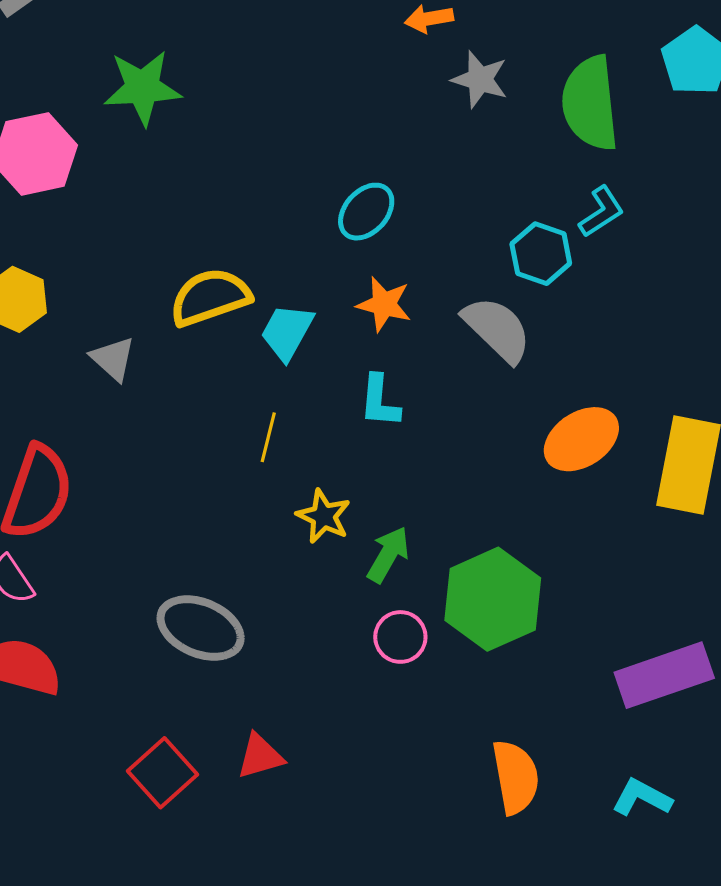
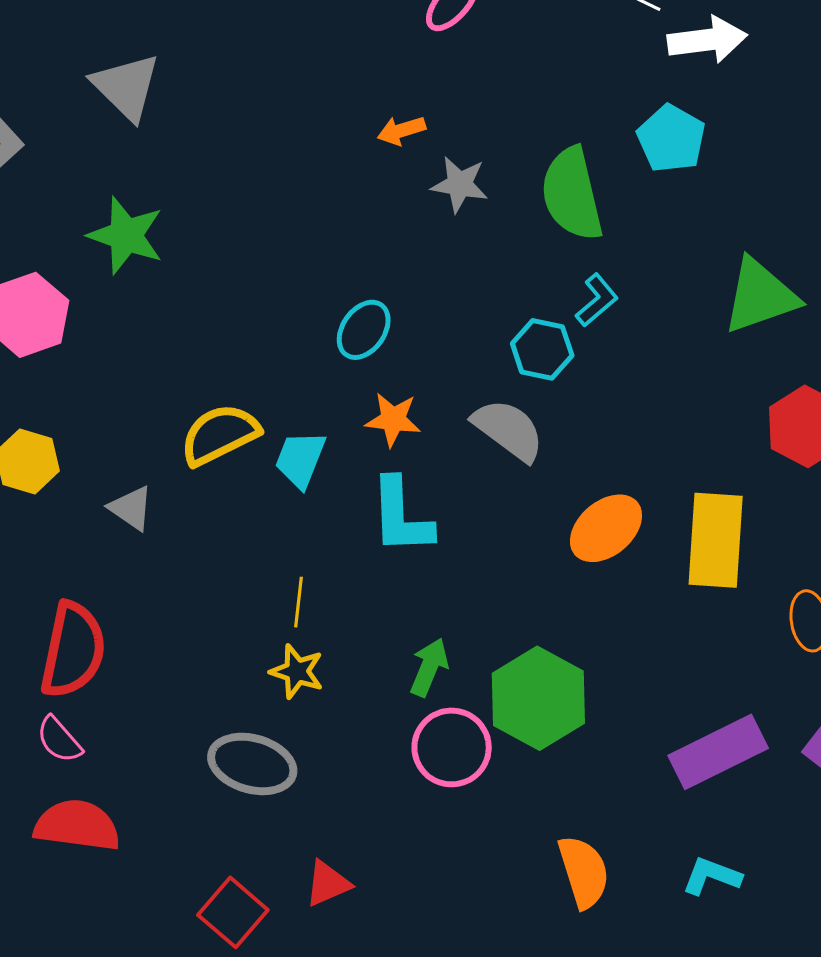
green star: (142, 88) -> (126, 235), turned 30
cyan L-shape: (380, 401) -> (401, 516), size x1.5
yellow line: (268, 437) -> (298, 602), moved
yellow star: (324, 516) -> (297, 671), moved
pink circle: (400, 637) -> (452, 747), size x1.5

